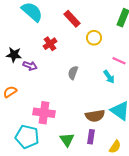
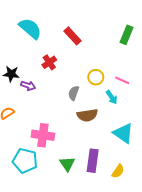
yellow circle: (94, 38) -> (96, 77), moved
brown semicircle: (95, 116) -> (87, 115), moved
purple rectangle: (91, 137) -> (93, 161), size x1.5

